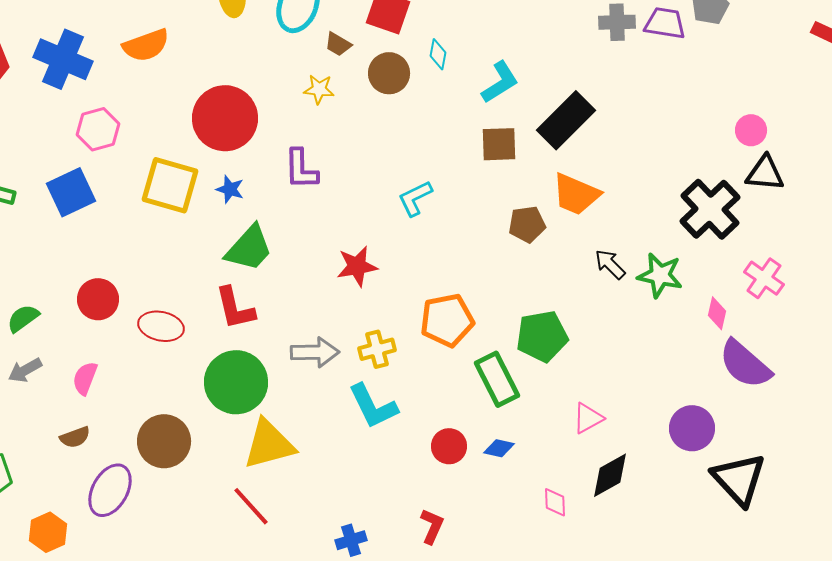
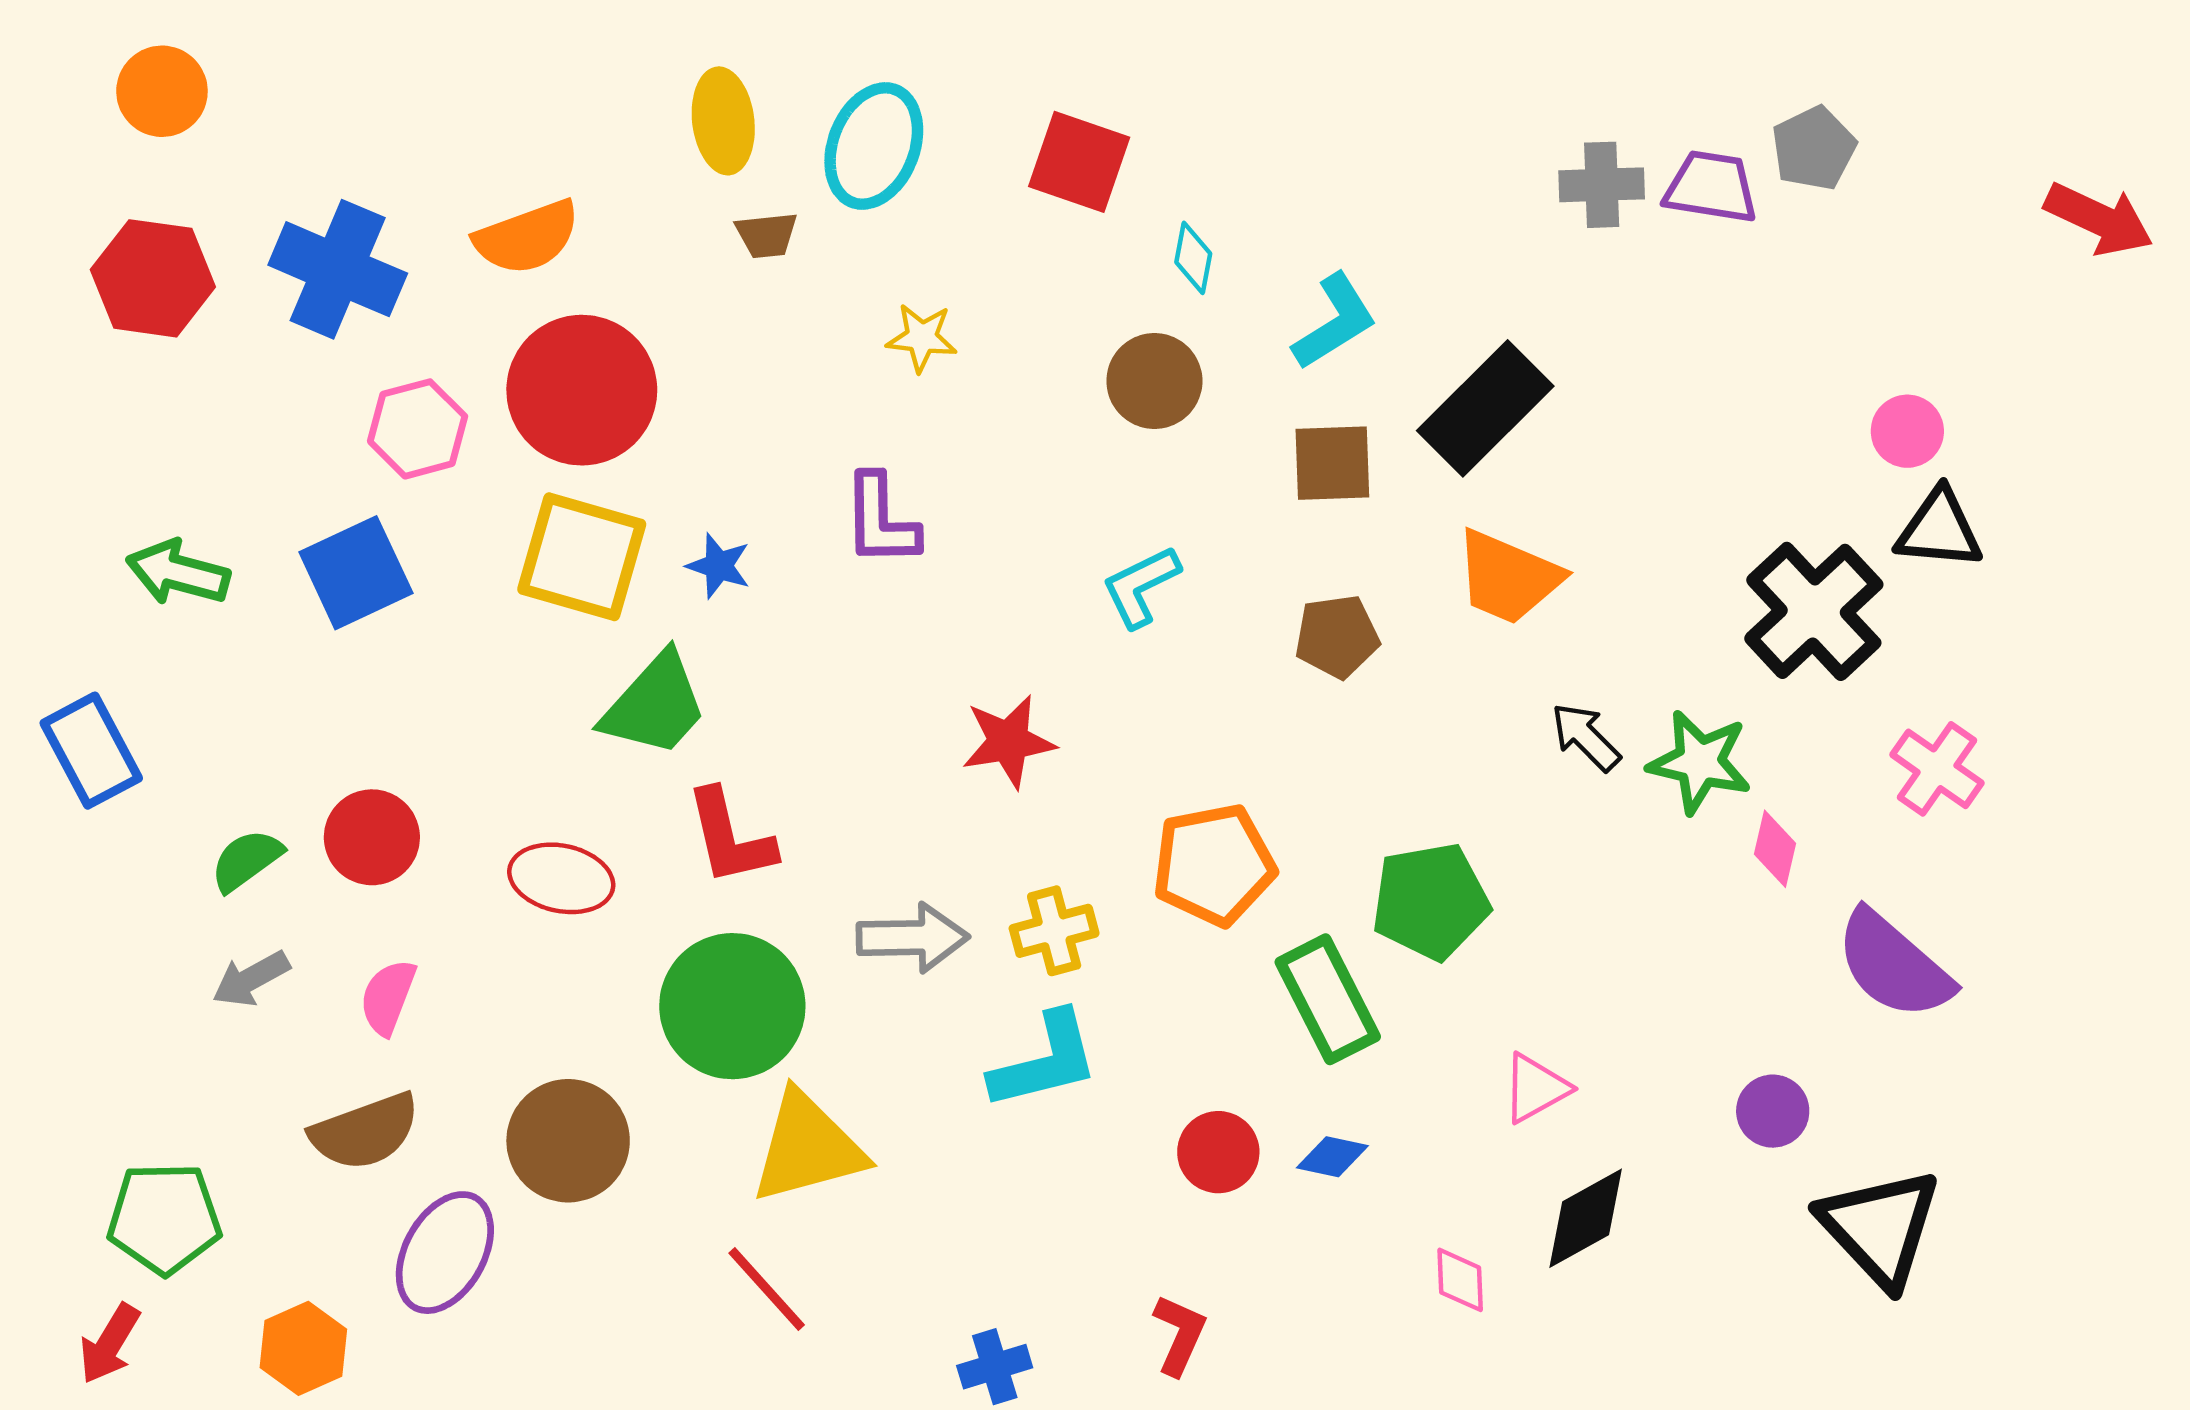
brown trapezoid: (338, 44) -> (767, 235), moved, turned -36
brown circle: (389, 73) -> (1154, 381), moved
red circle: (225, 118) -> (582, 390), moved
brown pentagon: (527, 224) -> (1337, 637), moved
green trapezoid: (249, 248) -> (655, 705), moved
red circle: (98, 299) -> (372, 837), moved
pink diamond: (717, 313) -> (1775, 849), moved
cyan L-shape: (373, 406) -> (1045, 1061), turned -78
purple circle: (692, 428) -> (1773, 1111), size x0.7
brown semicircle: (75, 437) -> (365, 1132), size x1.6

